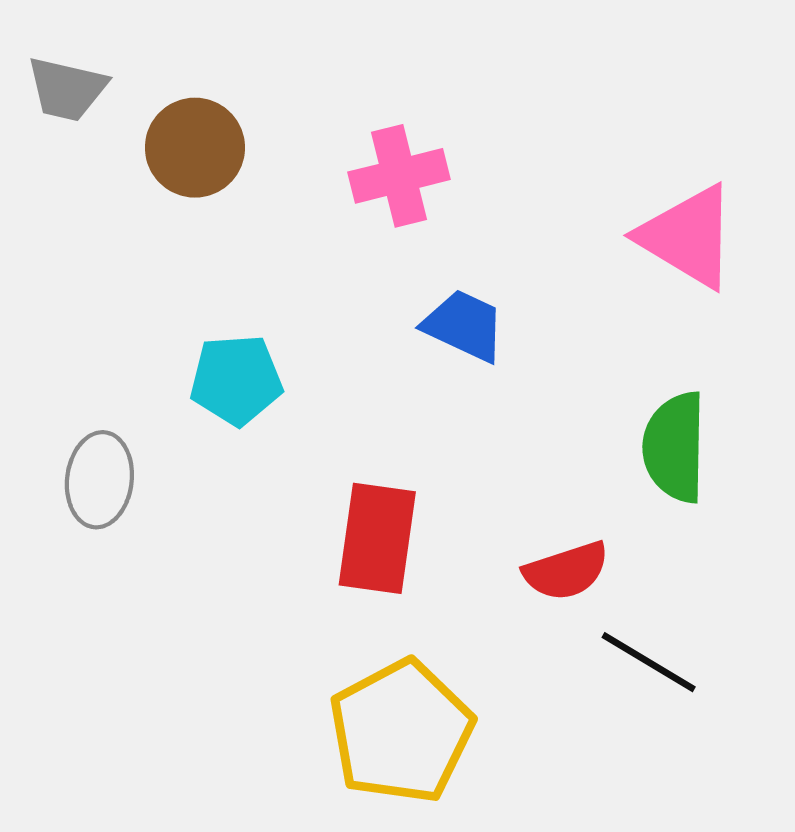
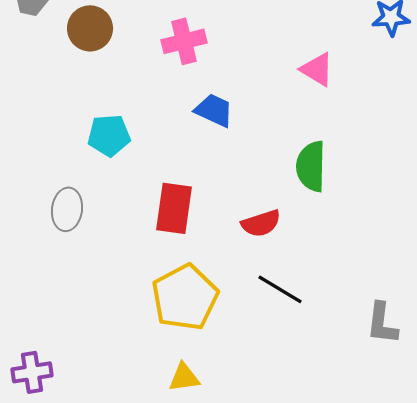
pink triangle: (688, 237) -> (317, 69), size x0.7
gray ellipse: (99, 480) -> (67, 209), moved
black line: (649, 662) -> (280, 289), moved

